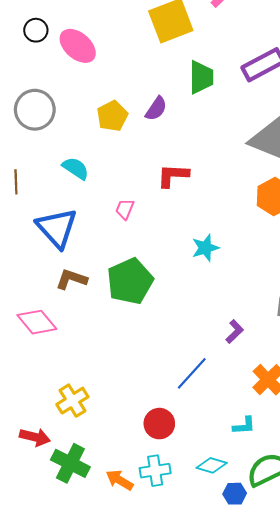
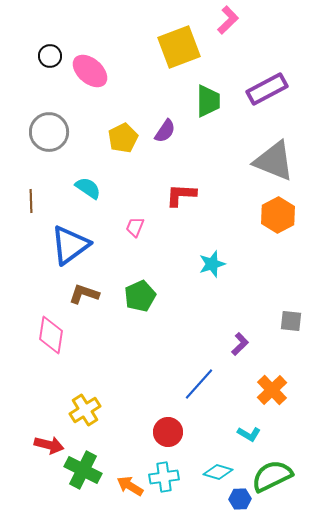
blue triangle: (57, 228) -> (70, 245), turned 36
green pentagon: (130, 281) -> (140, 296), size x0.7
pink diamond: (37, 322) -> (51, 335), turned 48
cyan L-shape: (244, 426) -> (249, 434), turned 35

